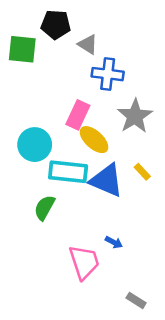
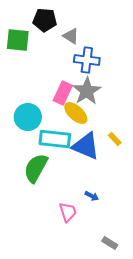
gray star: (135, 116) -> (87, 91), moved
green semicircle: (45, 208) -> (36, 168), size x1.4
pink trapezoid: (84, 262) -> (68, 212), size x0.7

